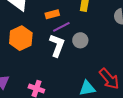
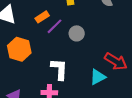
white L-shape: (57, 45) -> (59, 69), moved

